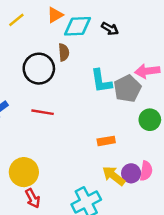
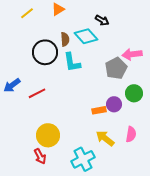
cyan diamond: (77, 26) -> (86, 36), moved, turned 50
cyan L-shape: (101, 81) -> (72, 62), moved
red line: (43, 112) -> (37, 93), moved, turned -36
yellow circle: (24, 172) -> (48, 135), moved
purple circle: (131, 173) -> (114, 104), moved

